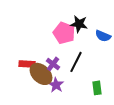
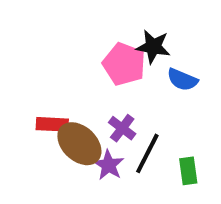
blue semicircle: (103, 36) -> (182, 80), moved
black line: (76, 62) -> (147, 153), moved
purple cross: (53, 64) -> (122, 128), moved

